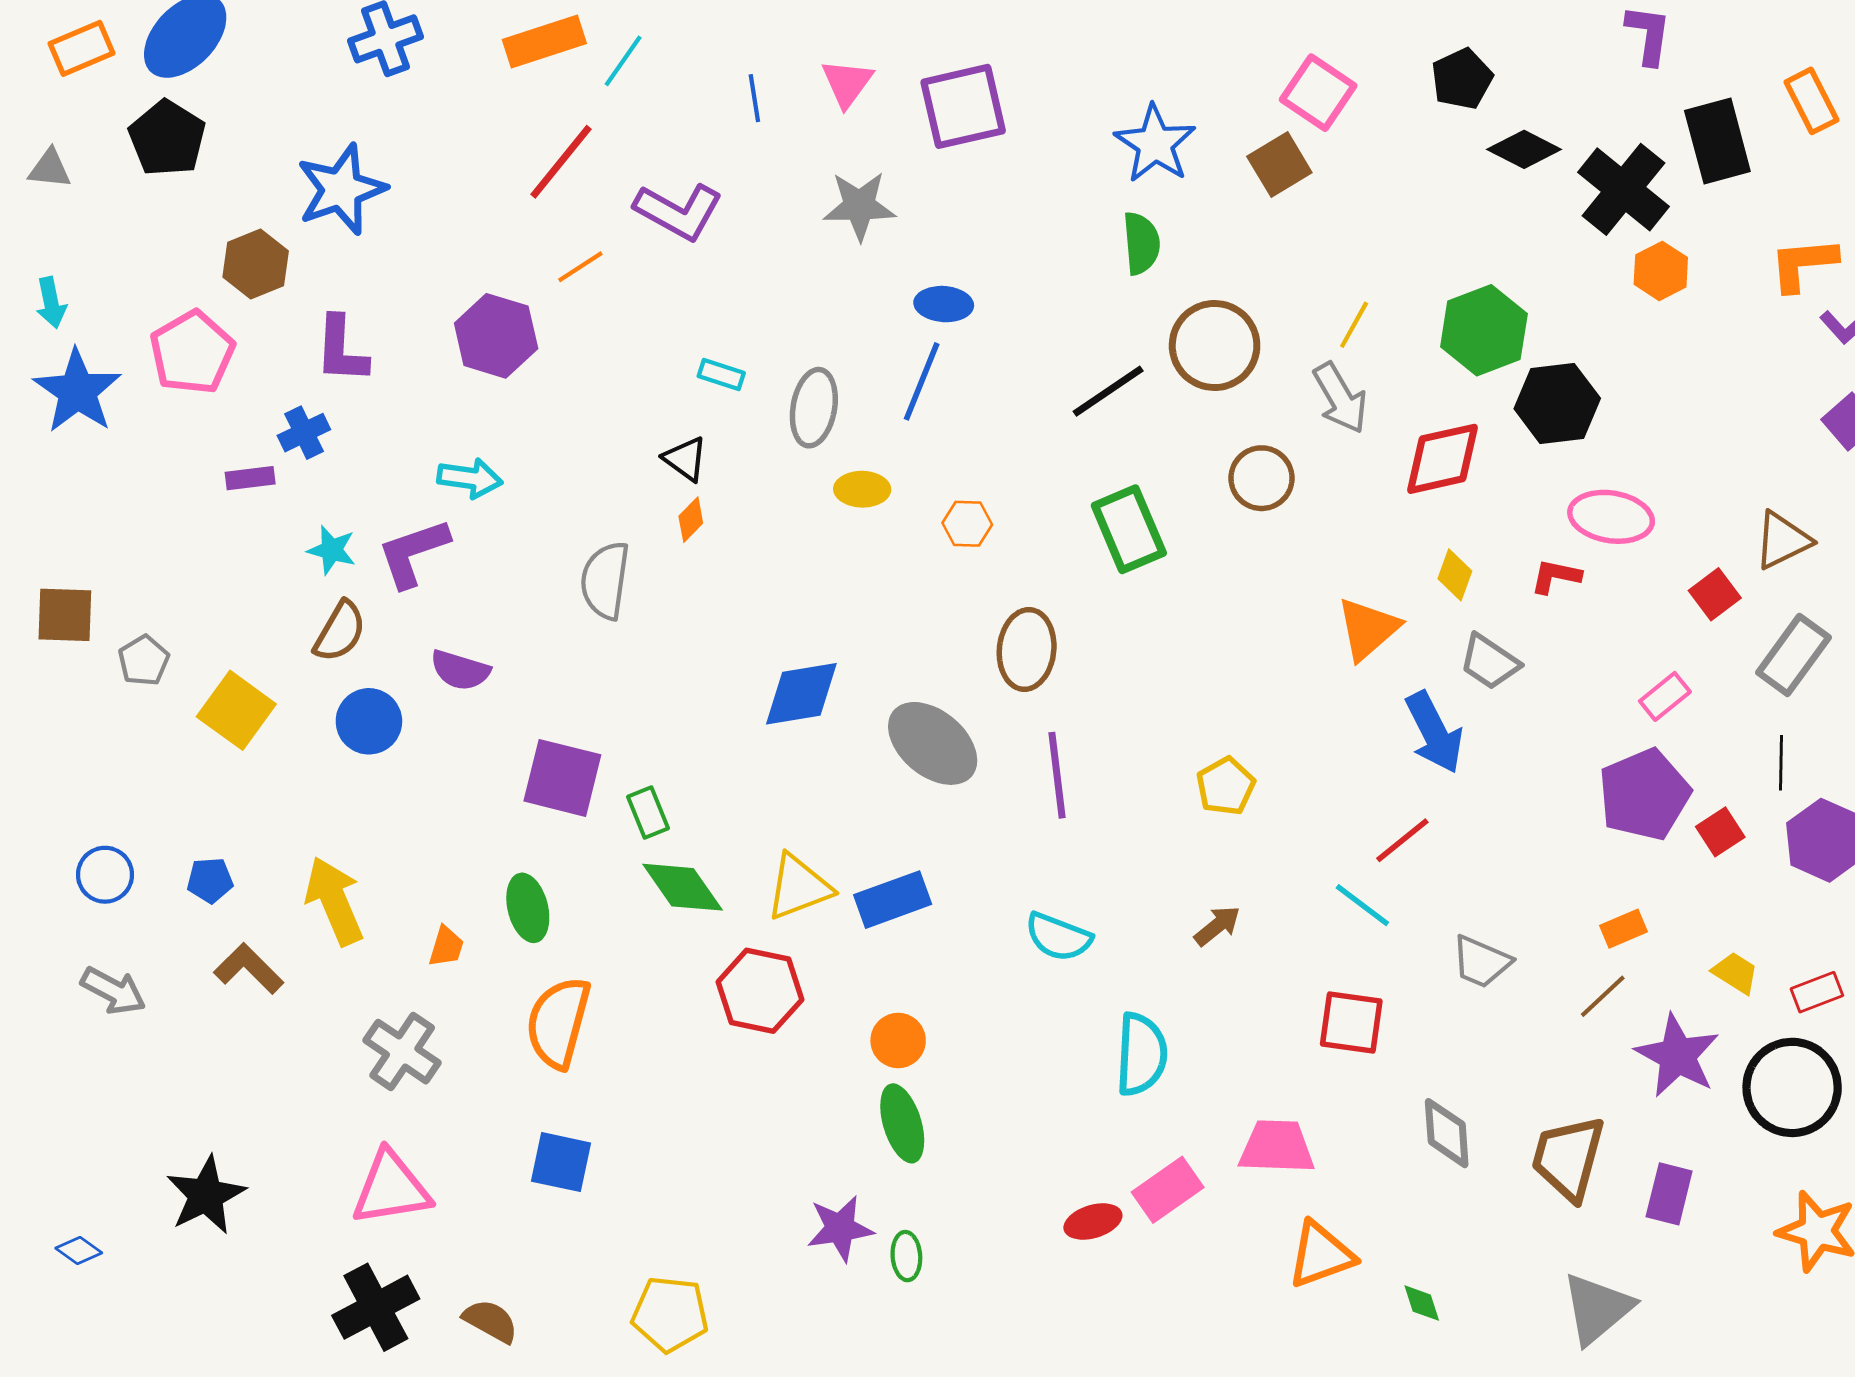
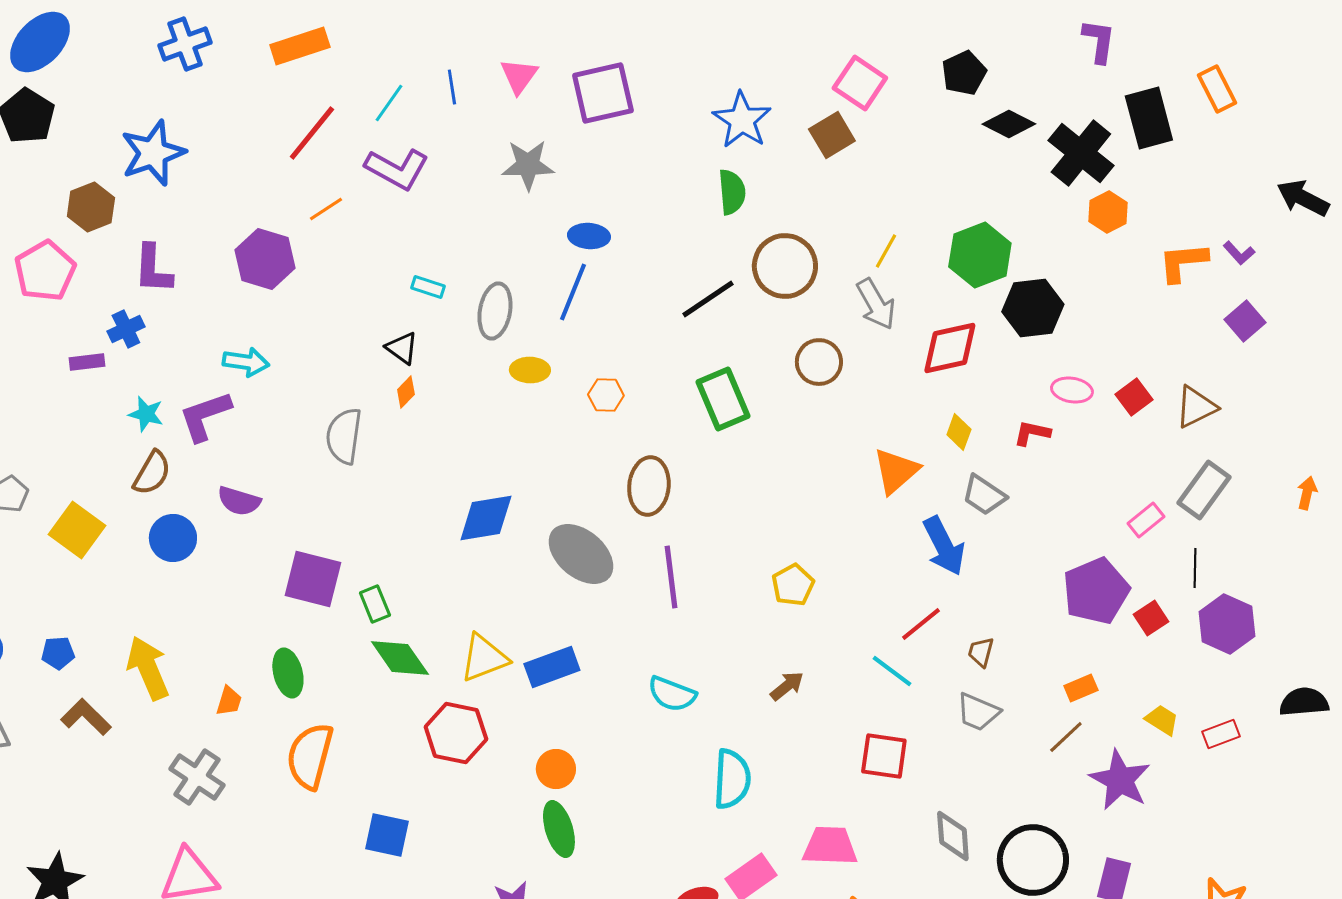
cyan line: (623, 61) -> (389, 103), moved
orange L-shape: (1803, 264) -> (1183, 262), moved
pink ellipse: (1611, 517) -> (1072, 390), size x0.7
red square: (1715, 594) -> (1134, 397), moved
pink rectangle: (1665, 696) -> (1146, 520), moved
black circle: (1792, 1087) -> (1033, 860), moved
brown trapezoid: (1568, 1158) -> (981, 652), moved, size x0.5
blue square: (561, 1162) -> (387, 835), moved

